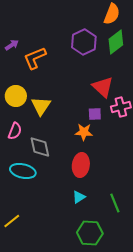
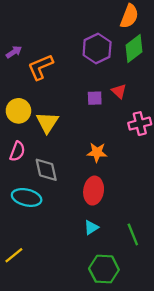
red triangle: (103, 87) -> (119, 91), moved, size x0.6
purple square: (95, 114) -> (95, 98), moved

